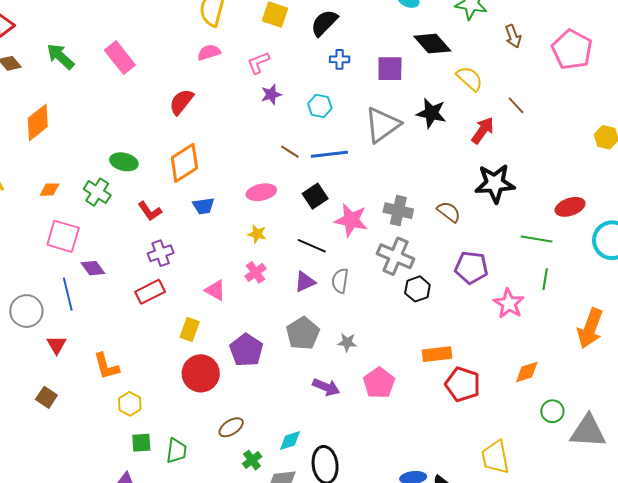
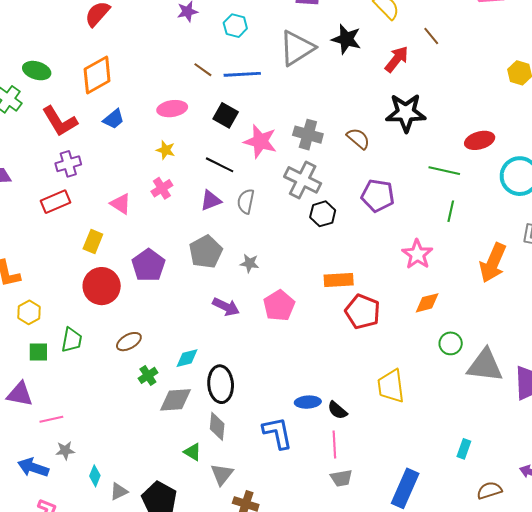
black square: (315, 196) -> (226, 115), turned -30
blue trapezoid: (204, 206) -> (114, 119), turned -35
red L-shape: (150, 211) -> (60, 121), size x1.5
pink star: (509, 304) -> (417, 254), moved
green trapezoid: (176, 451) -> (72, 340), moved

